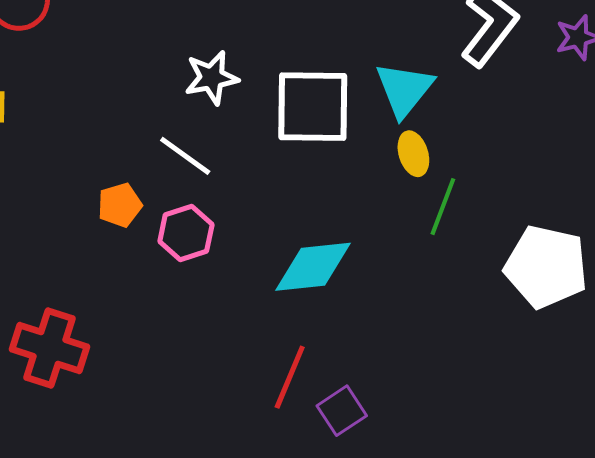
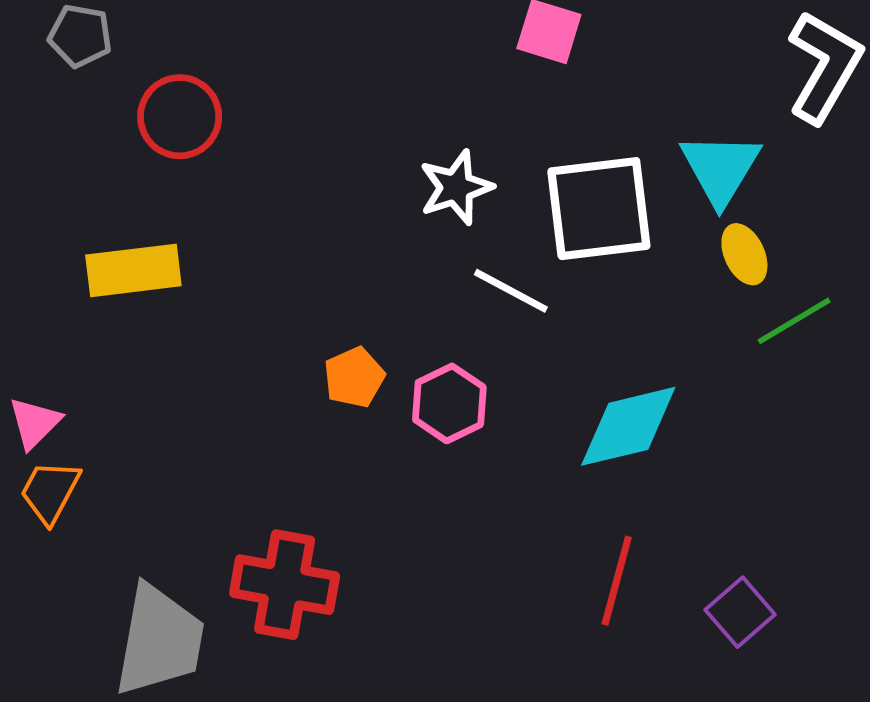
white line: (185, 156) -> (511, 291), moved
green line: (443, 207) -> (794, 321), turned 46
purple square: (342, 411) -> (740, 612), moved

